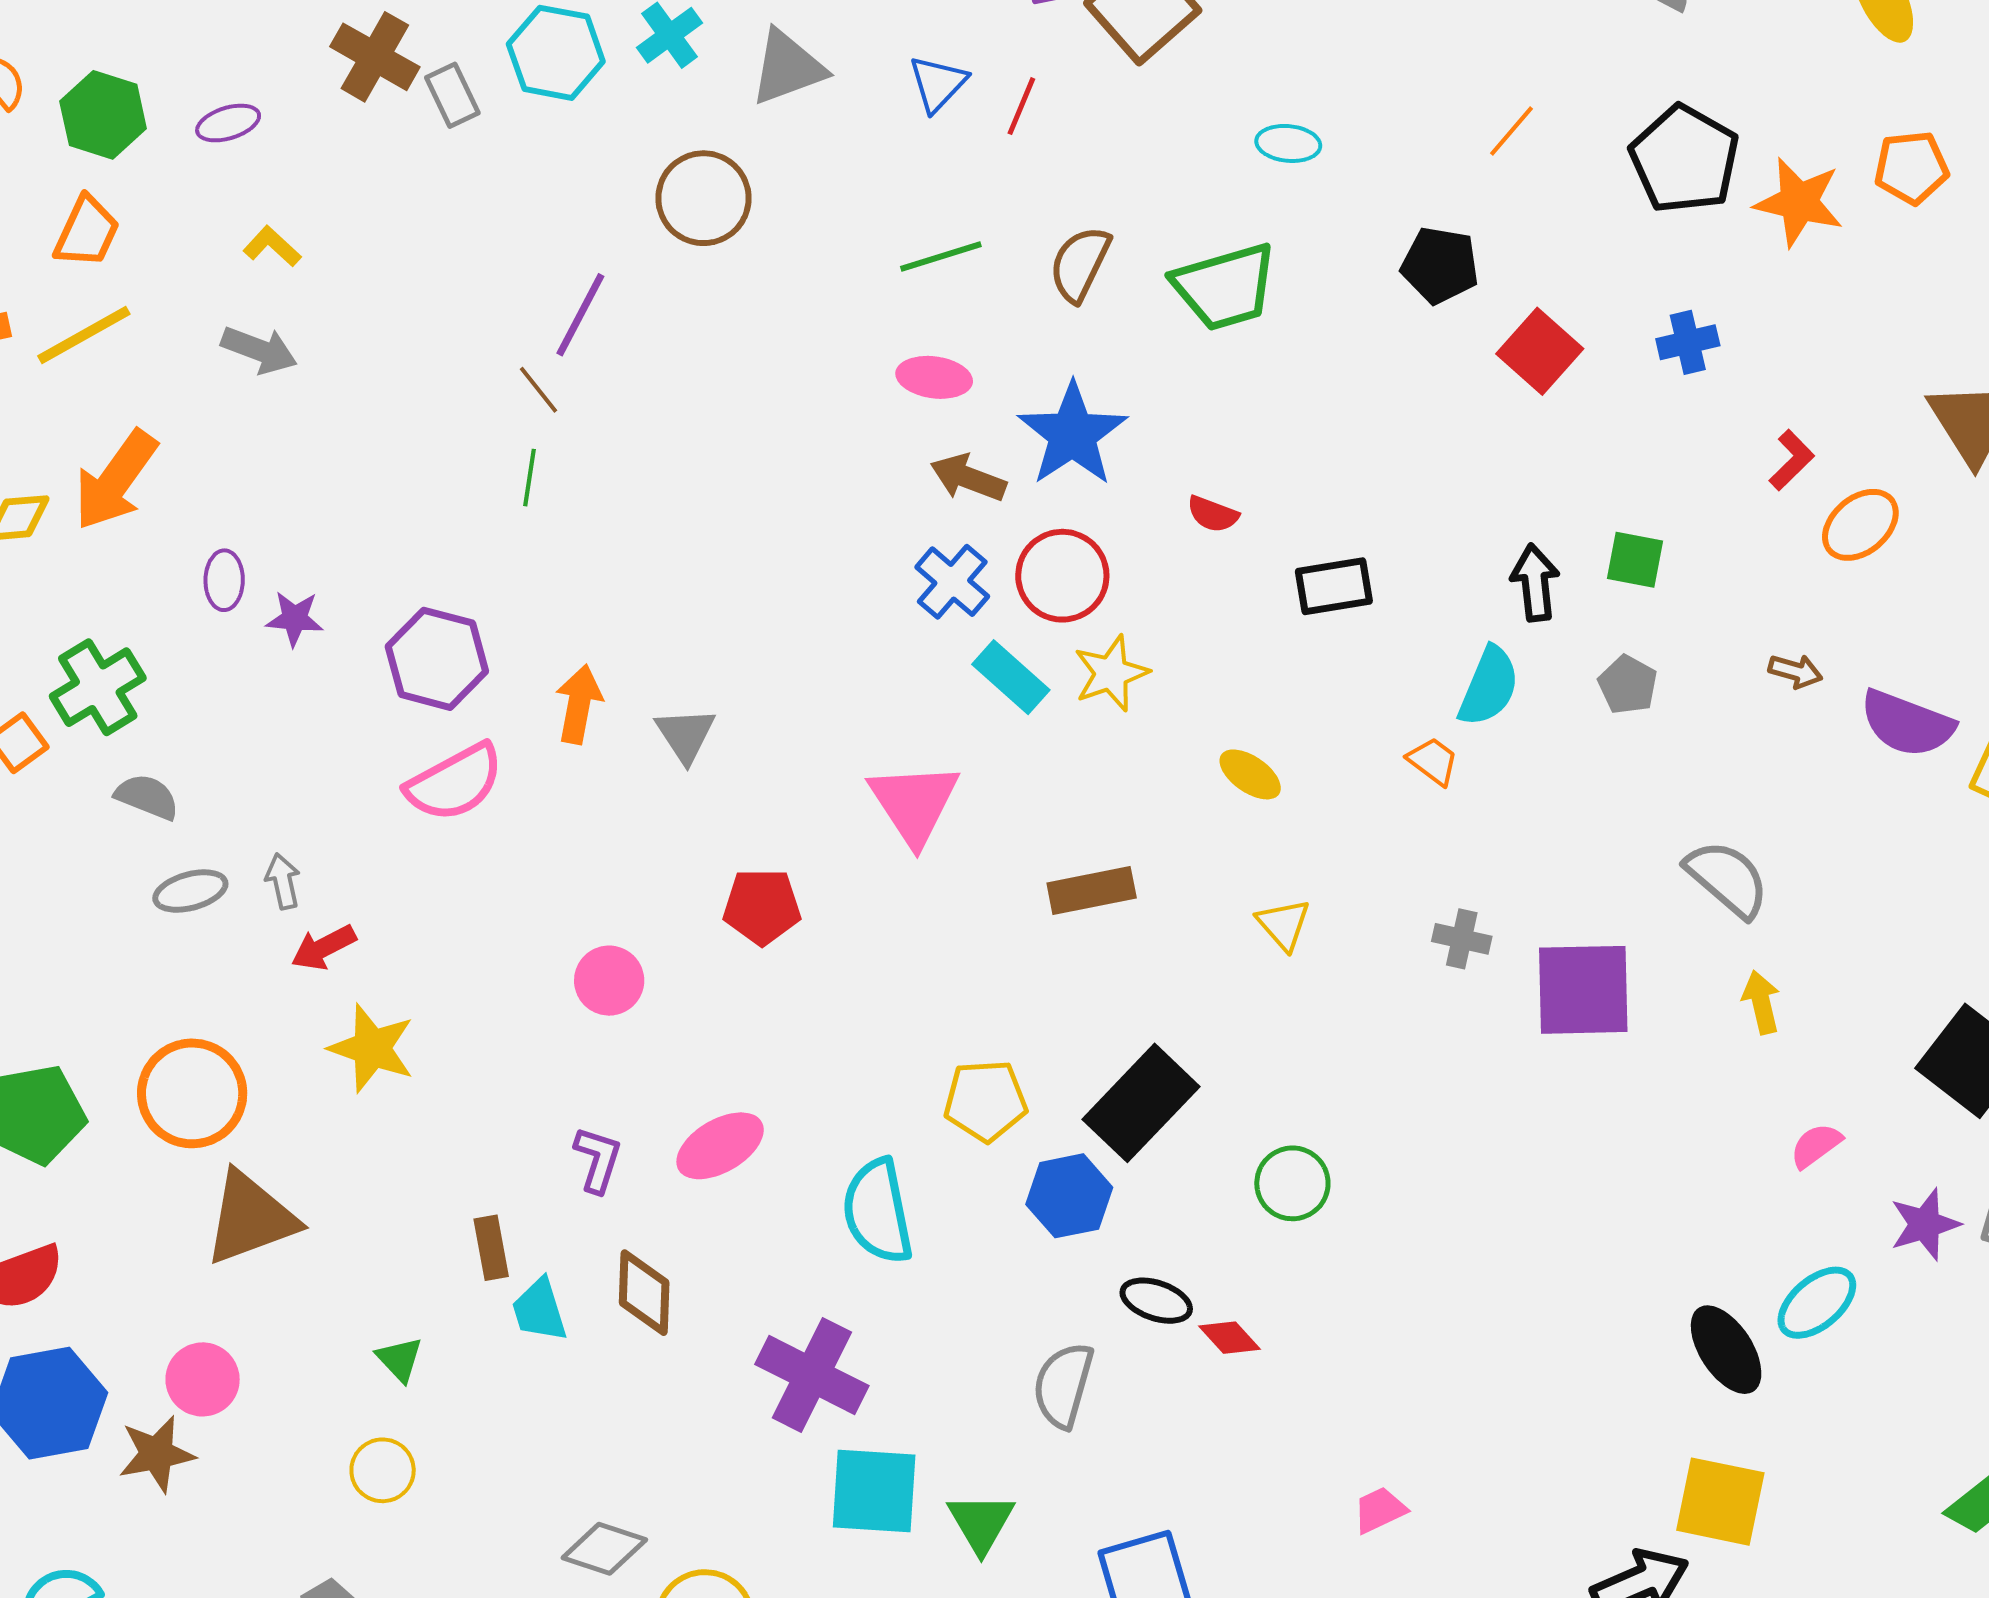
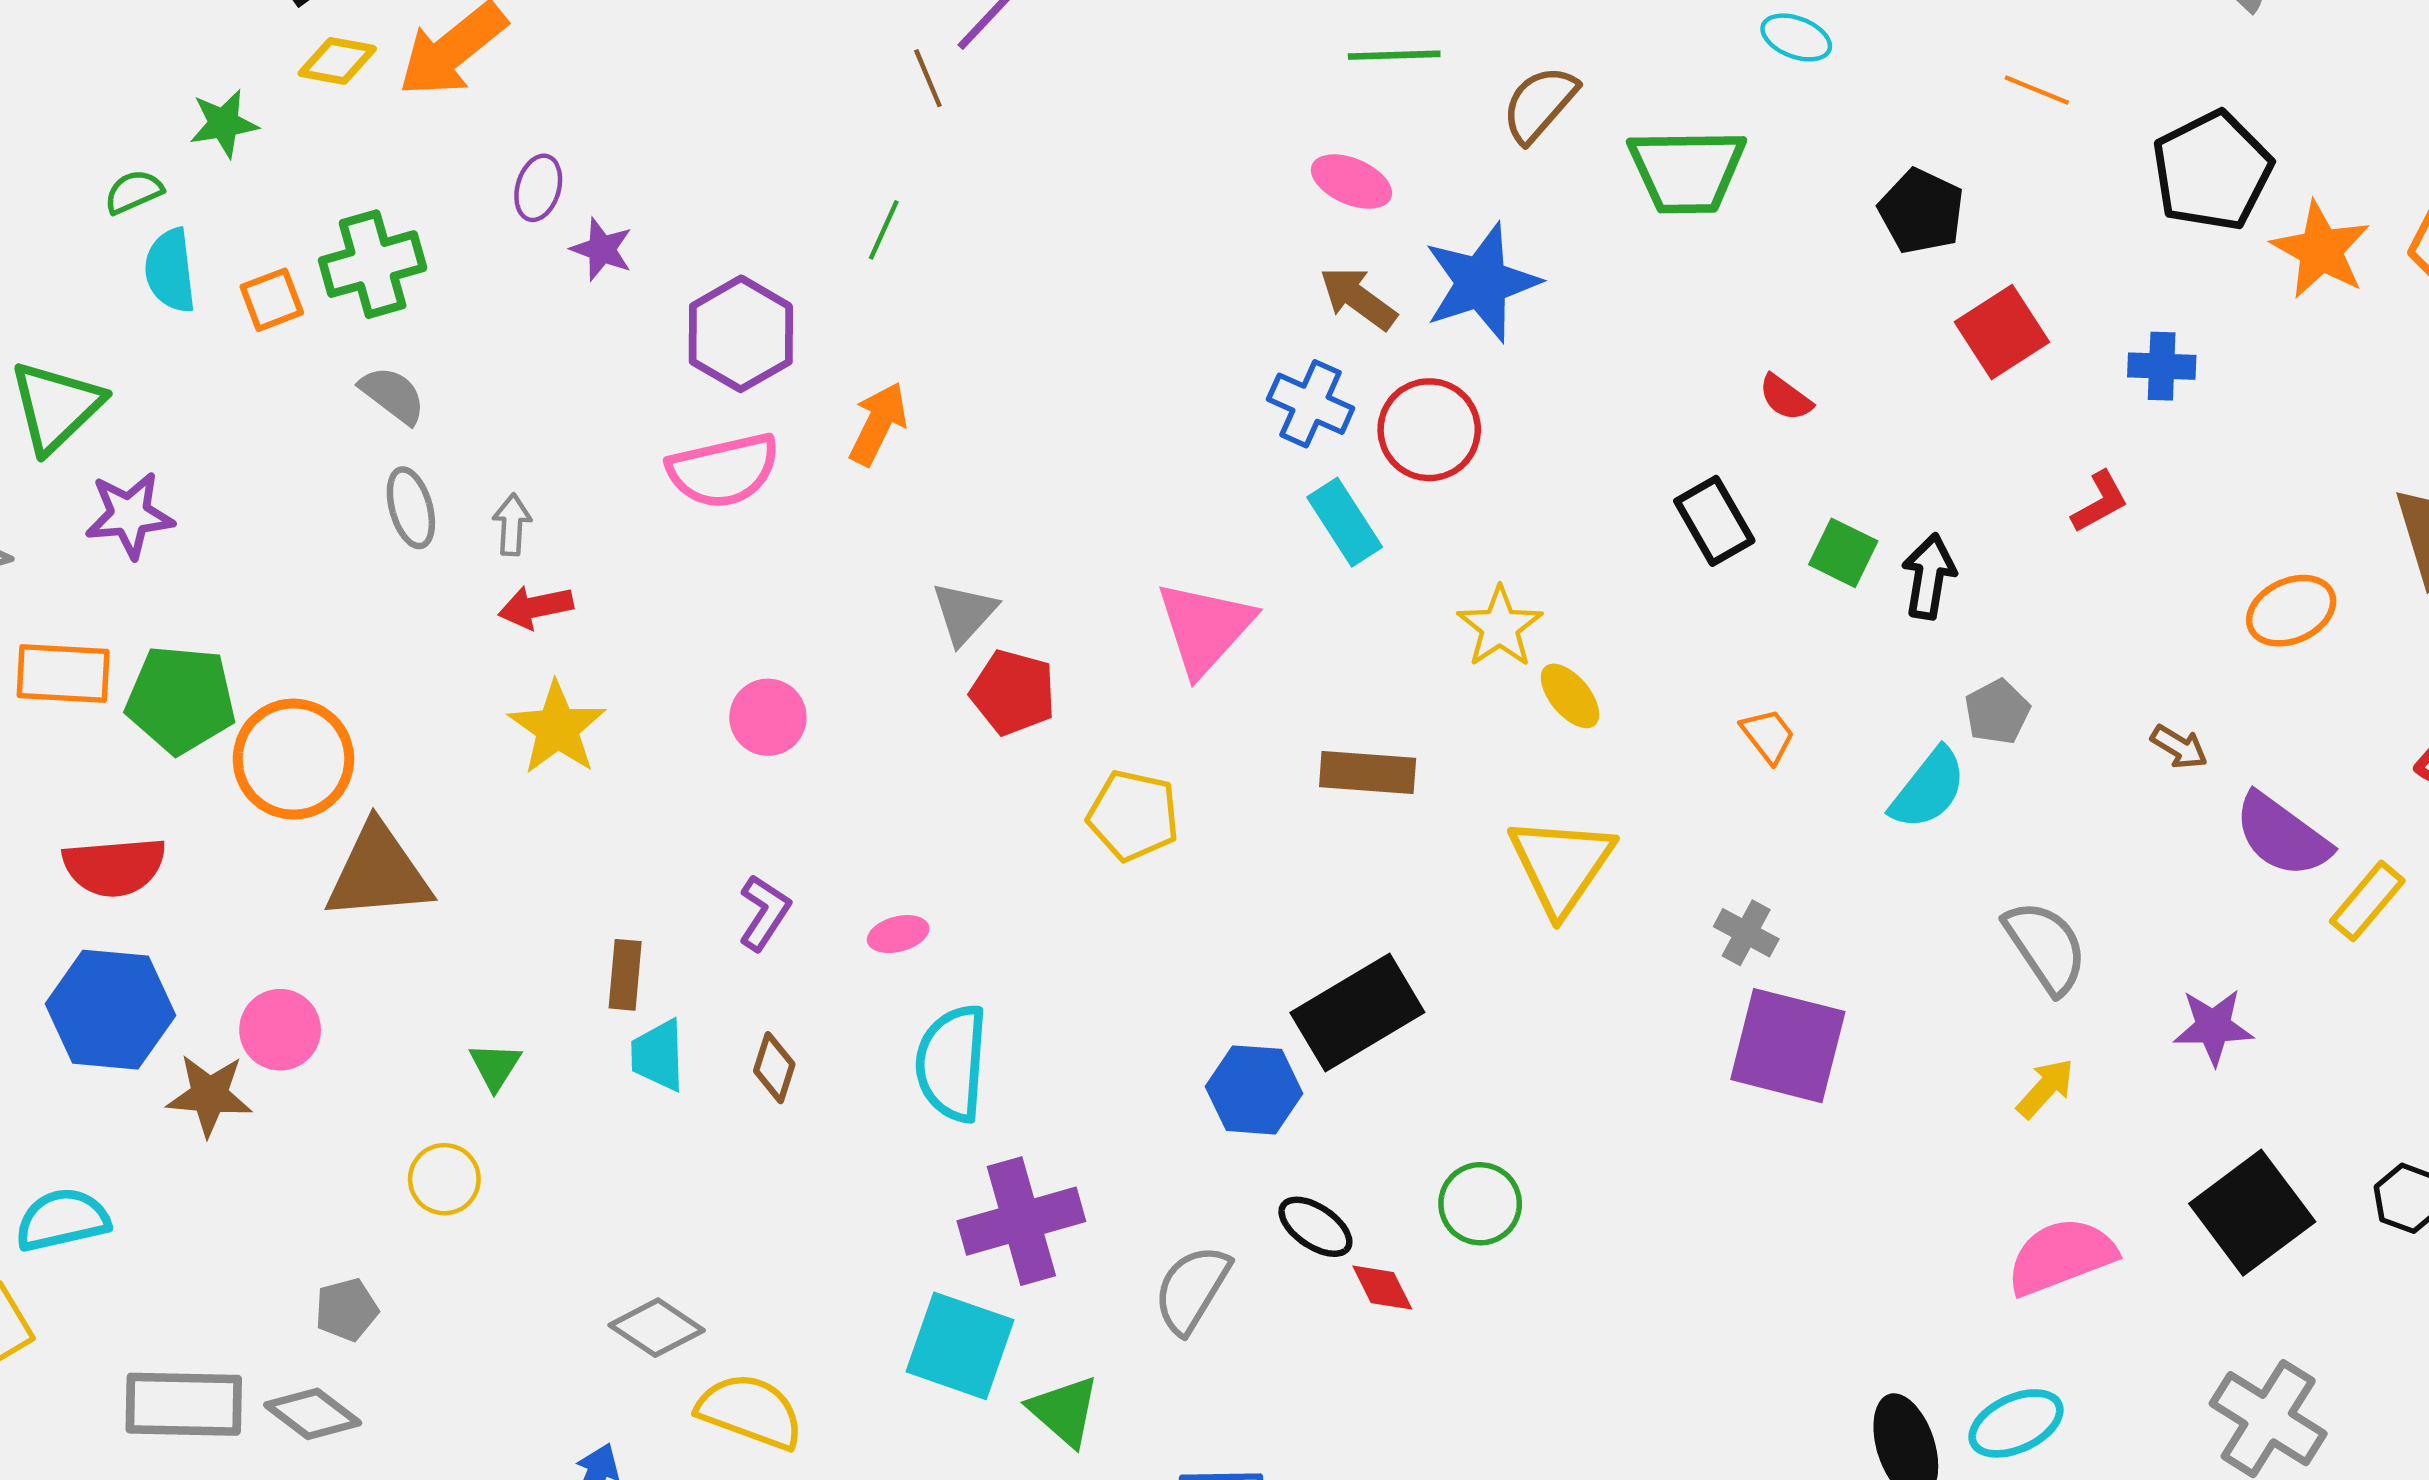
orange line: (1512, 131) -> (2037, 90), turned 56
red L-shape: (1792, 460) -> (2100, 502), moved
green line: (530, 478) -> (884, 230), moved
red semicircle: (1213, 514) -> (1785, 398), moved
green square: (1635, 560) -> (1843, 553), moved
blue cross: (952, 582) -> (1311, 404), turned -32
black rectangle: (1334, 586) -> (1714, 521), turned 54
yellow star: (1111, 673) -> (1500, 627), moved, turned -30
cyan semicircle: (1489, 686) -> (1928, 789), moved
gray triangle: (686, 735) -> (964, 613), moved
gray ellipse: (190, 891) -> (411, 508), turned 74
yellow triangle: (1283, 924) -> (1561, 865), size x1.8
pink circle: (609, 981) -> (768, 717), moved
purple square: (1583, 990) -> (1788, 1046), moved
yellow arrow: (1761, 1002) -> (2045, 1088), turned 40
orange circle: (192, 1093) -> (293, 759), moved
yellow pentagon: (985, 1101) -> (1133, 815), moved
pink ellipse: (720, 1146) -> (898, 934), size x0.6
pink semicircle: (1816, 1146) -> (2061, 1256), size x1.8
green circle: (1292, 1183) -> (1480, 1204), moved
cyan semicircle: (878, 1211) -> (952, 1063), moved
purple star: (1925, 1224) -> (2213, 1027), moved
brown diamond: (644, 1293) -> (774, 1068), size x0.7
purple cross: (812, 1375) -> (1021, 1221), moved, turned 32
green triangle: (981, 1523) -> (1064, 1411), turned -34

